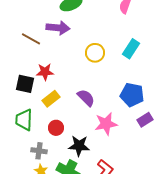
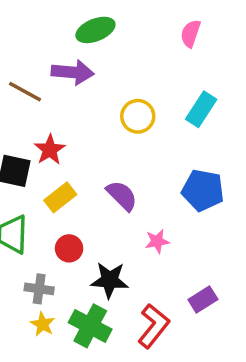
red star: (45, 72) -> (50, 150), turned -30
purple rectangle: (145, 120) -> (203, 299), moved
pink star: (106, 124) -> (157, 241), size x0.6

